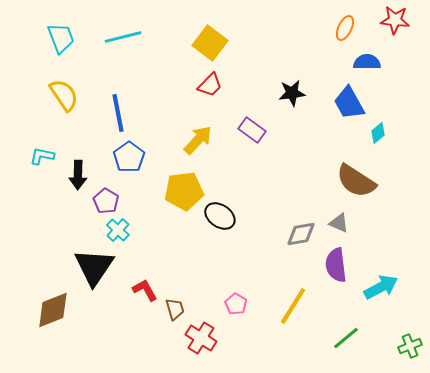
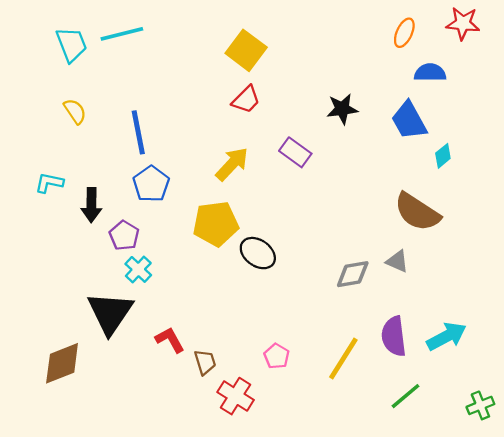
cyan line: (123, 37) -> (122, 34), moved
yellow semicircle: (64, 95) -> (75, 111), size x0.7
purple semicircle: (336, 265) -> (394, 336), moved

